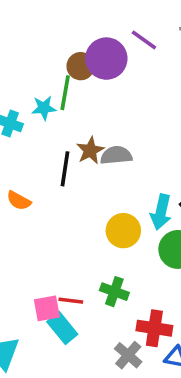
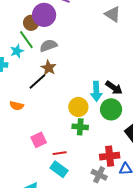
green line: (65, 93) -> (26, 40), turned -30
gray semicircle: (116, 155) -> (48, 46), moved
black line: (65, 169) -> (37, 82), turned 54
green cross: (114, 292) -> (80, 127), moved
pink square: (47, 308) -> (39, 140), moved

